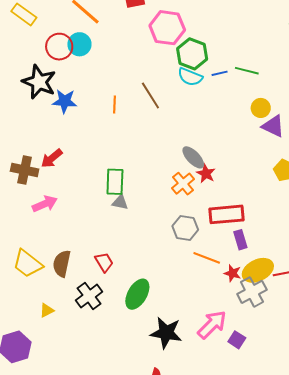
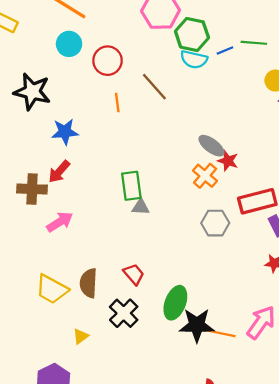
red circle: (59, 47) -> (108, 61), moved
blue star: (65, 101) -> (65, 132), moved
orange line: (207, 258) -> (220, 333), moved
black star: (166, 333) -> (197, 325), moved

